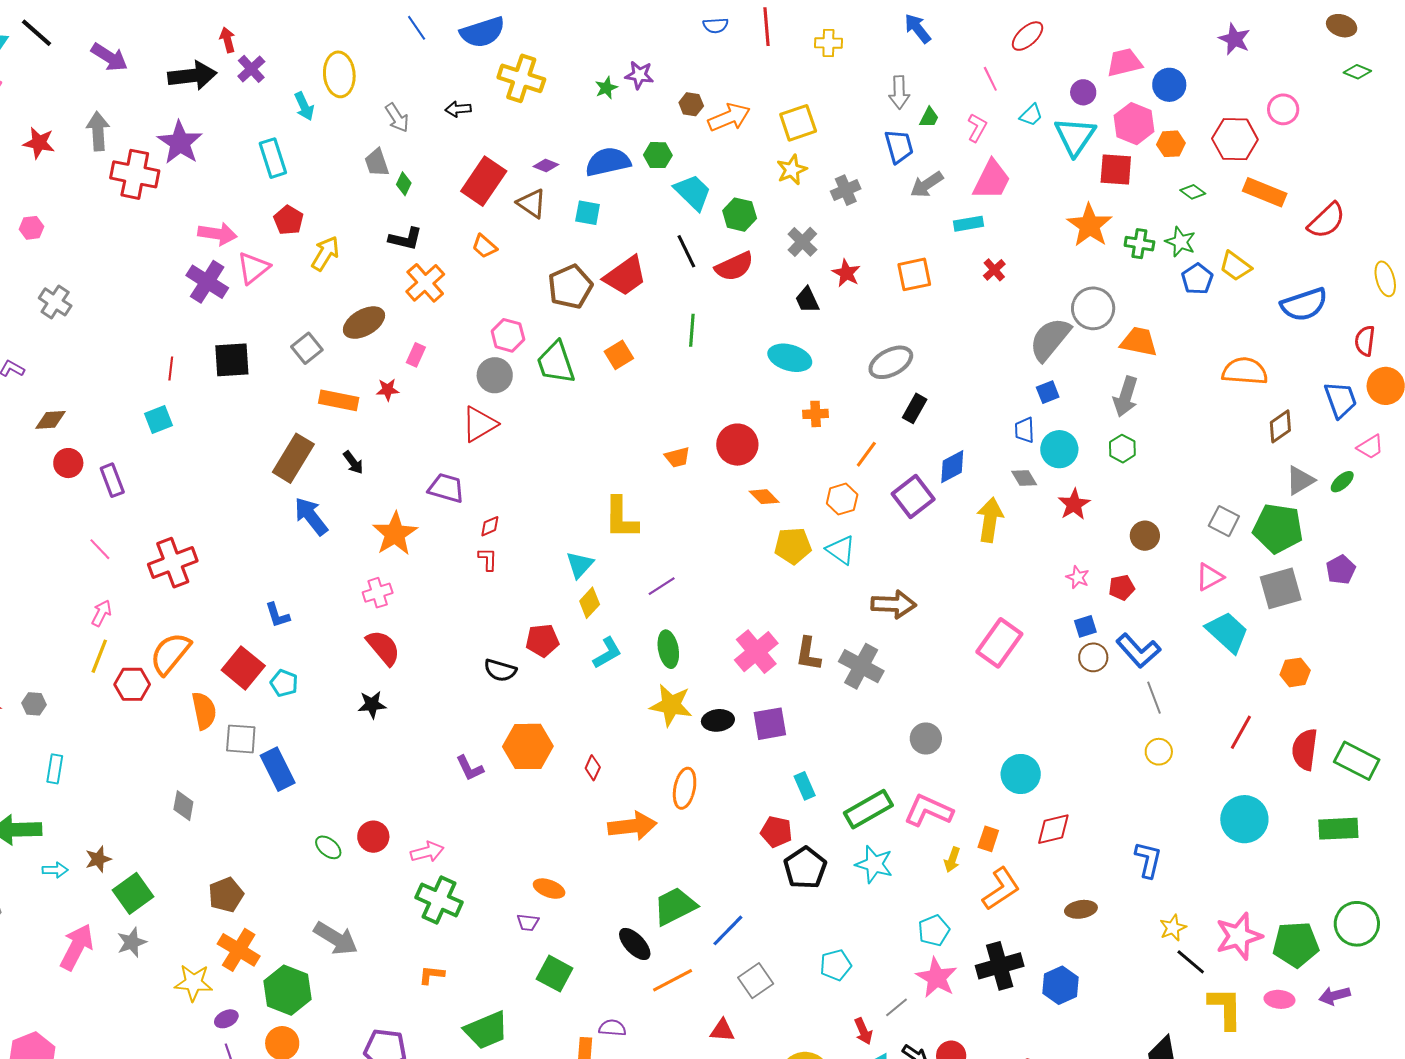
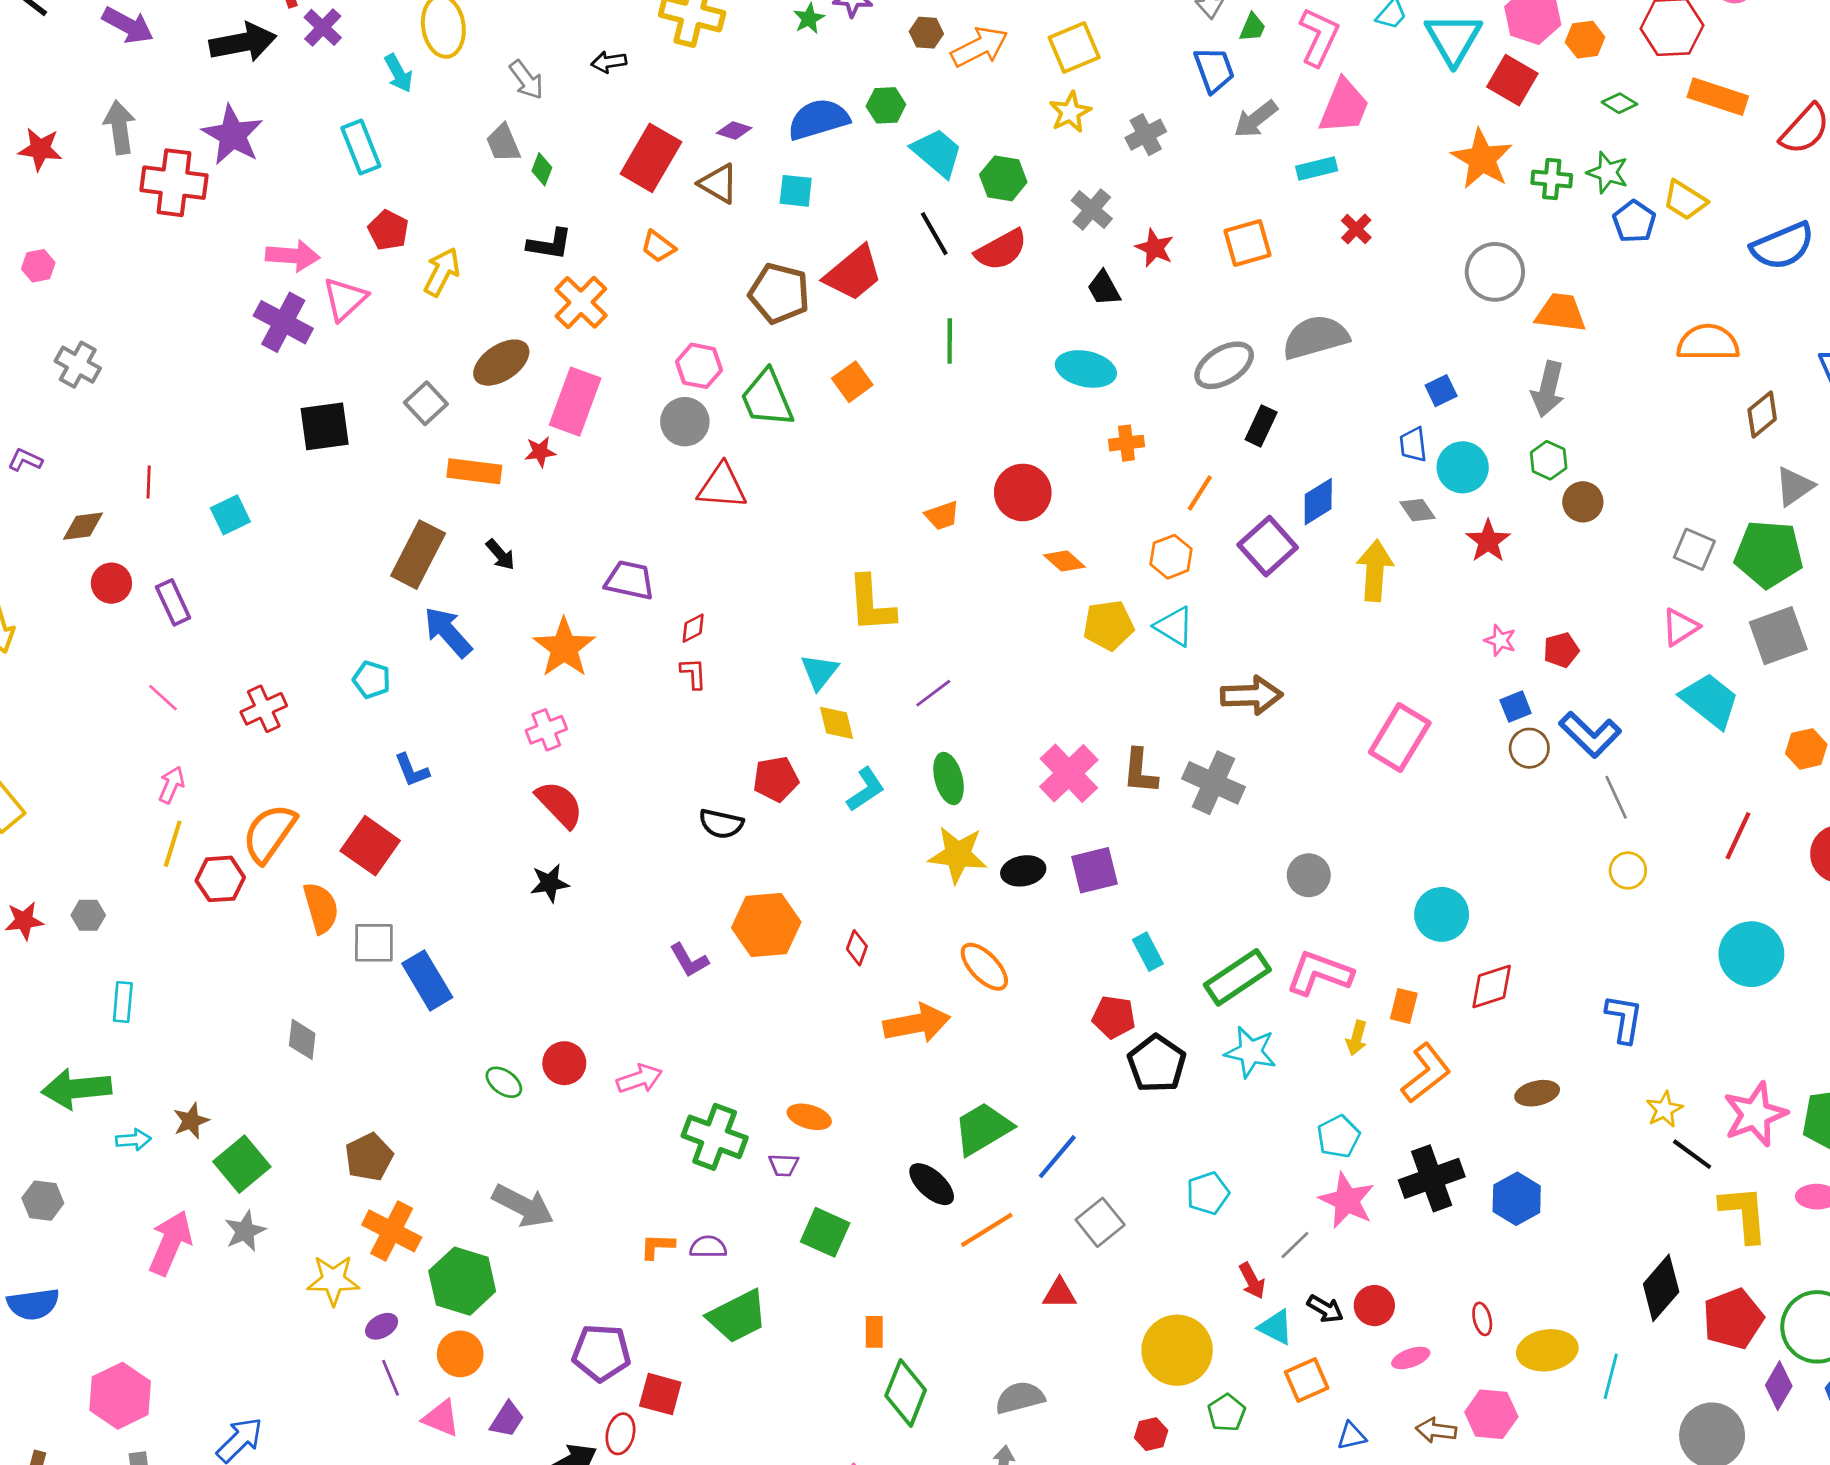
pink L-shape: (977, 128) -> (1319, 37), size x1.5
red square: (1116, 169) -> (1512, 80), turned 30
brown pentagon: (570, 287) -> (779, 293), turned -30
gray semicircle: (1050, 339) -> (1316, 337), moved, turned 39
pink rectangle: (416, 355) -> (575, 402), size x2.0
red line: (171, 369) -> (149, 482), moved
red triangle: (479, 424) -> (722, 486), moved, turned 39
brown circle: (1145, 536) -> (1583, 502), moved
red cross: (173, 563) -> (264, 709), size x0.7
yellow diamond: (590, 603) -> (837, 723), turned -52
cyan pentagon: (284, 683) -> (372, 680), moved
orange ellipse: (685, 788) -> (984, 967), turned -51
green cross: (439, 900) -> (715, 1137), moved
purple semicircle: (612, 1028) -> (708, 1247), moved

